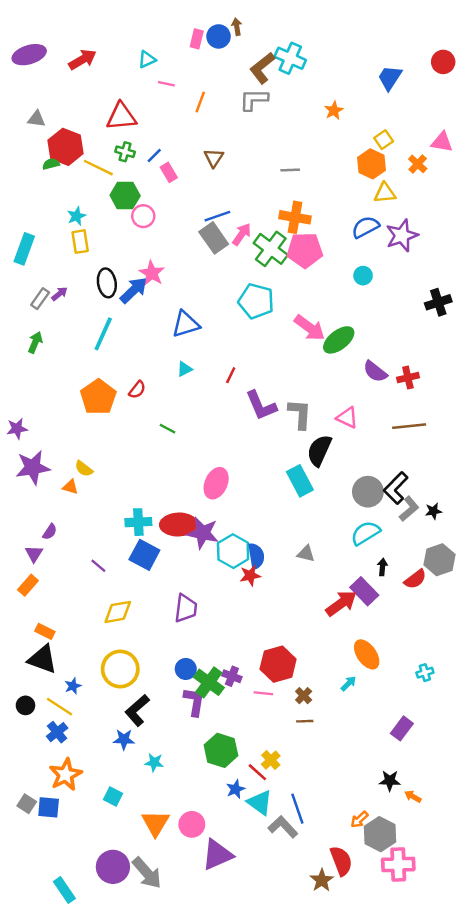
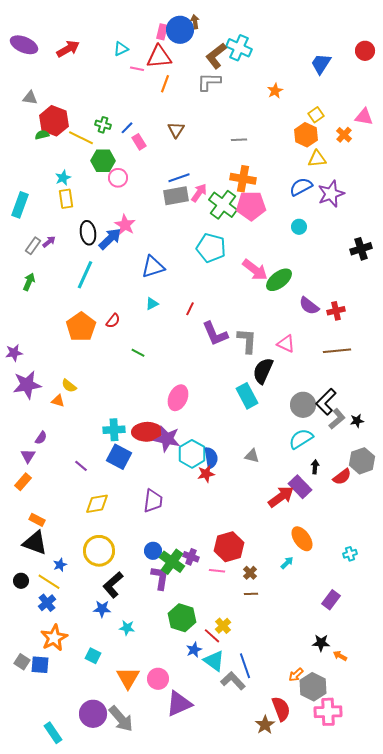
blue circle: (219, 36) -> (180, 30), size x1.4
purple ellipse: (29, 55) -> (24, 45), turned 40
red triangle: (121, 117) -> (159, 57), moved
gray rectangle: (214, 238) -> (176, 196), turned -65

